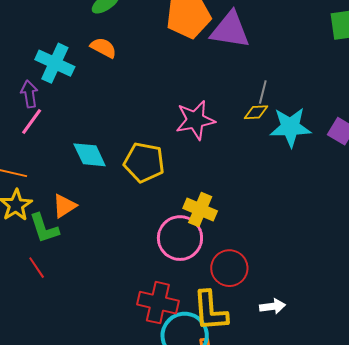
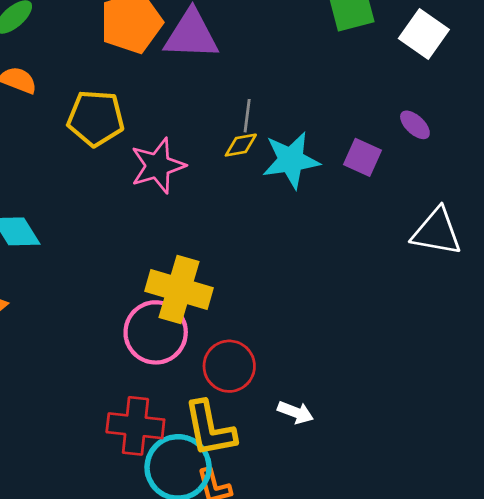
yellow pentagon: (144, 162) -> (96, 118), moved
yellow cross: (200, 210) -> (179, 289), size x1.4
white arrow: (272, 306) -> (295, 412), turned 35

